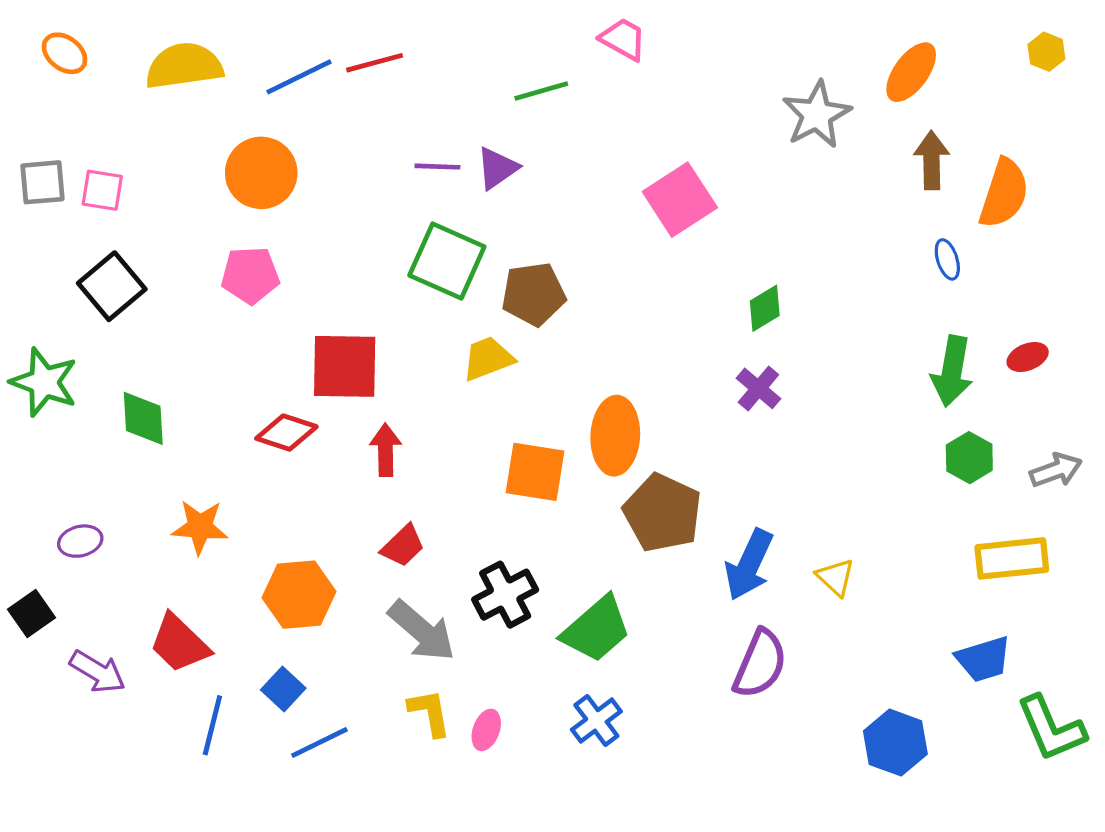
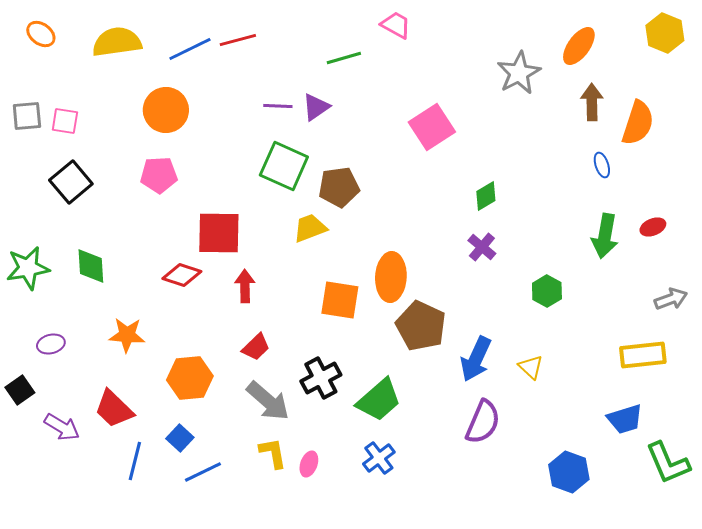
yellow hexagon: (1046, 52) -> (665, 33), size x1.6
green star: (44, 382) -> (28, 268), moved, turned -30
green hexagon: (969, 458) -> (547, 291), moved

